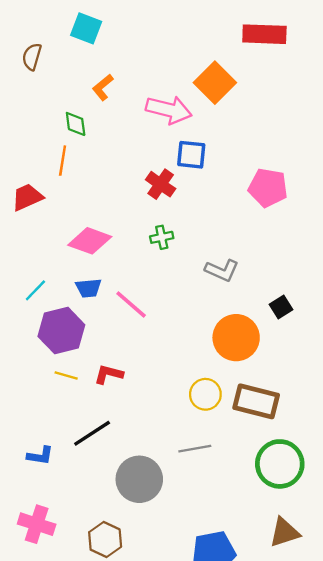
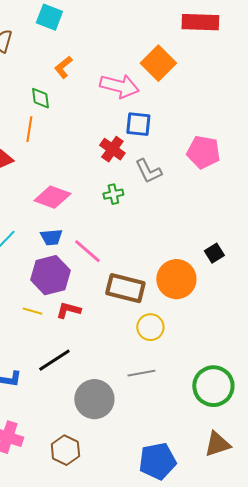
gray L-shape: (222, 270) -> (148, 171), moved, turned 40
purple hexagon: (61, 331) -> (50, 275), moved
brown rectangle: (256, 401) -> (125, 288), moved

